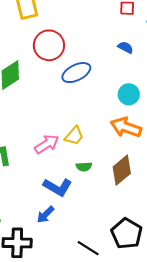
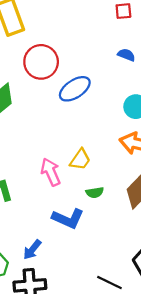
pink arrow: (47, 144) -> (51, 172), turned -75
blue arrow: (45, 215) -> (32, 250), moved

